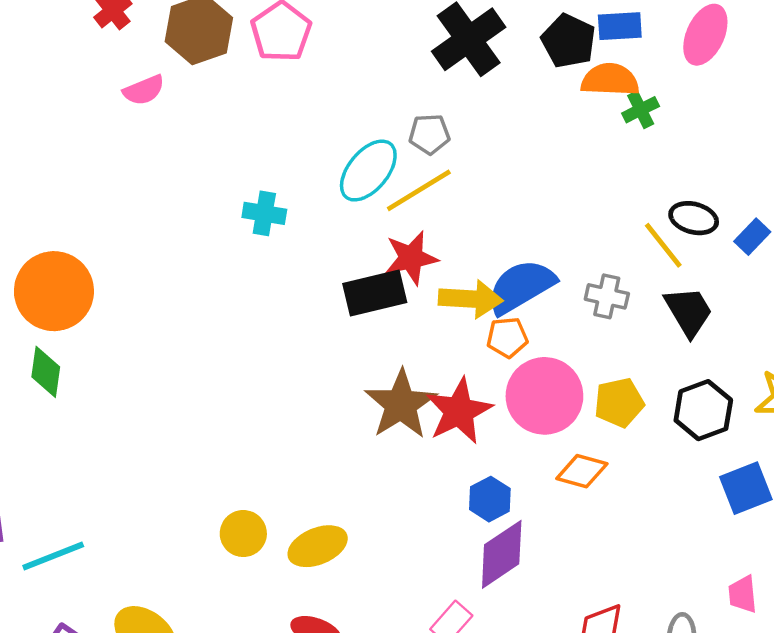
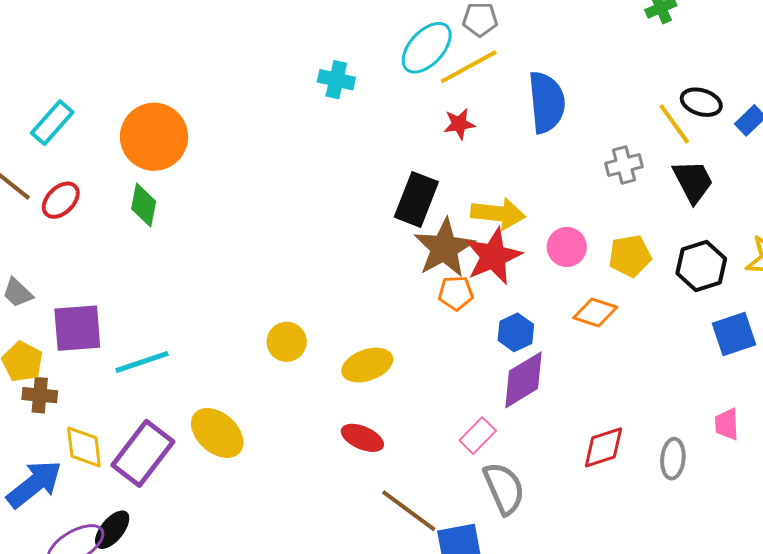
red star: (411, 258) -> (459, 124), size x0.7
blue semicircle: (521, 287) -> (547, 102), moved, turned 112
black rectangle: (375, 293) -> (416, 199), moved, turned -58
gray cross: (607, 296) -> (624, 165), turned -30
yellow arrow: (471, 299) -> (498, 214), moved
orange pentagon: (507, 337) -> (456, 293), moved
pink circle: (544, 396) -> (567, 247), size x0.6
yellow circle: (243, 534) -> (287, 342), moved

